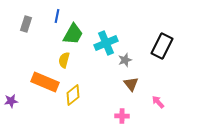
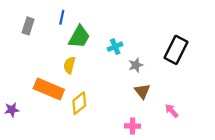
cyan cross: (106, 43) -> (115, 47), size x0.6

